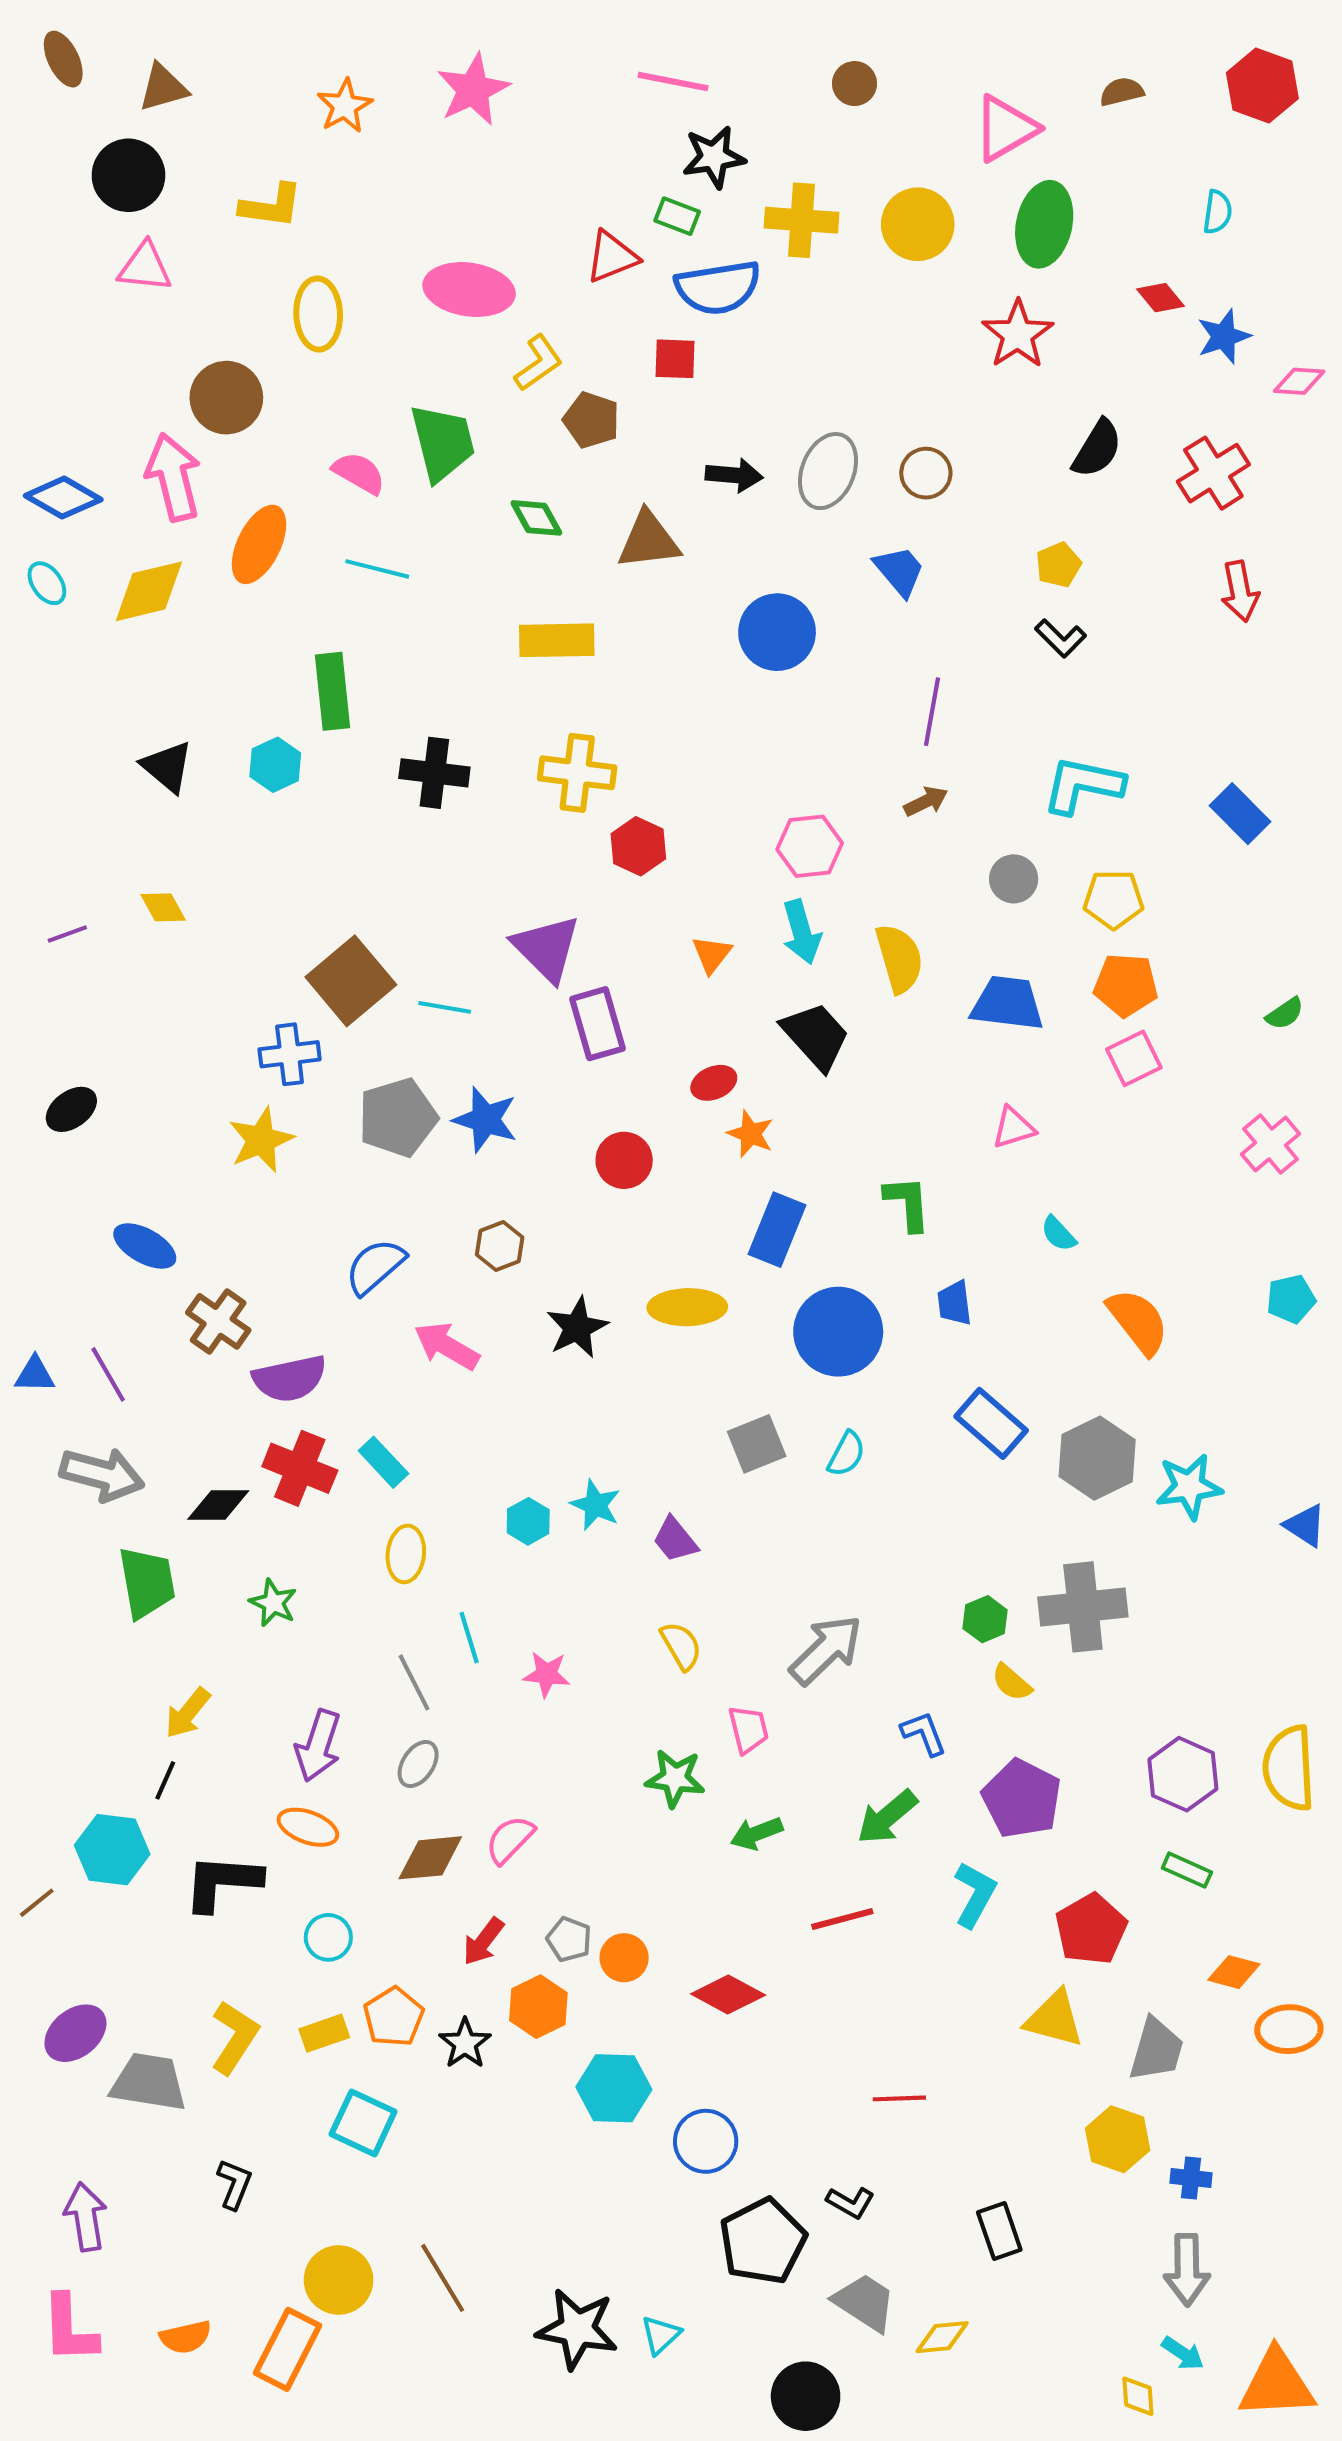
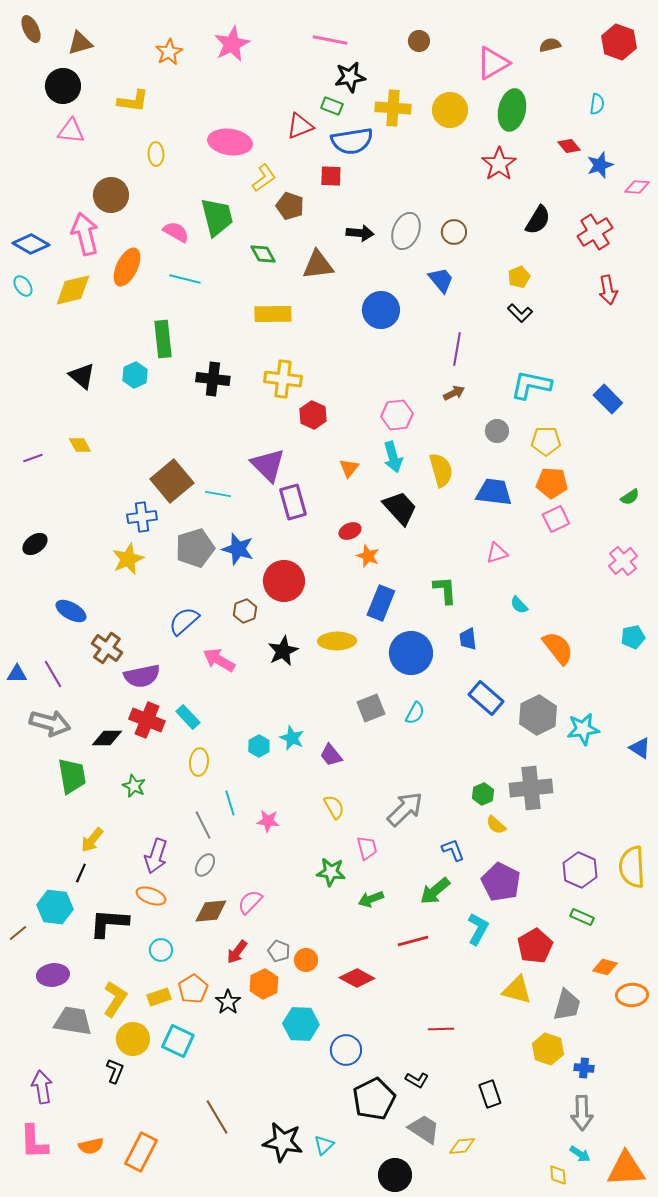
yellow ellipse: (318, 314) -> (156, 154), size x0.7
red circle: (624, 1160) -> (284, 581), moved, size x1.5
purple ellipse: (75, 2033) -> (53, 975), moved, turned 32
yellow circle: (339, 2280) -> (133, 1039), moved

